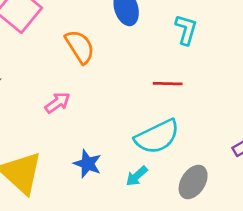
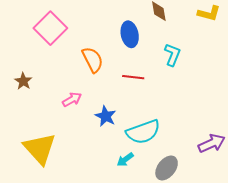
red line: (168, 84) -> (133, 77), moved
blue star: (87, 164) -> (106, 116), moved

